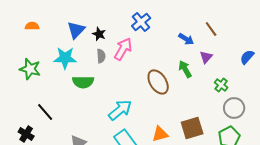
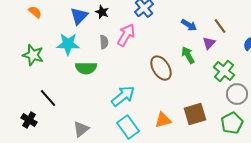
orange semicircle: (32, 26) -> (35, 12), turned 40
brown line: (211, 29) -> (220, 26), moved
black star: (99, 34) -> (102, 12), moved
green cross: (221, 85) -> (224, 71), size x1.5

